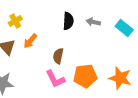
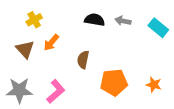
black semicircle: (68, 21) -> (95, 20), turned -84
orange star: (120, 78) -> (154, 85), size x0.6
pink L-shape: (55, 79) -> (56, 91), moved, turned -105

